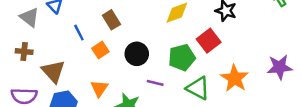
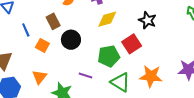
orange square: (100, 50) -> (42, 45), turned -32
black circle: (137, 54) -> (71, 40), moved
orange star: (235, 78) -> (151, 76), turned -30

